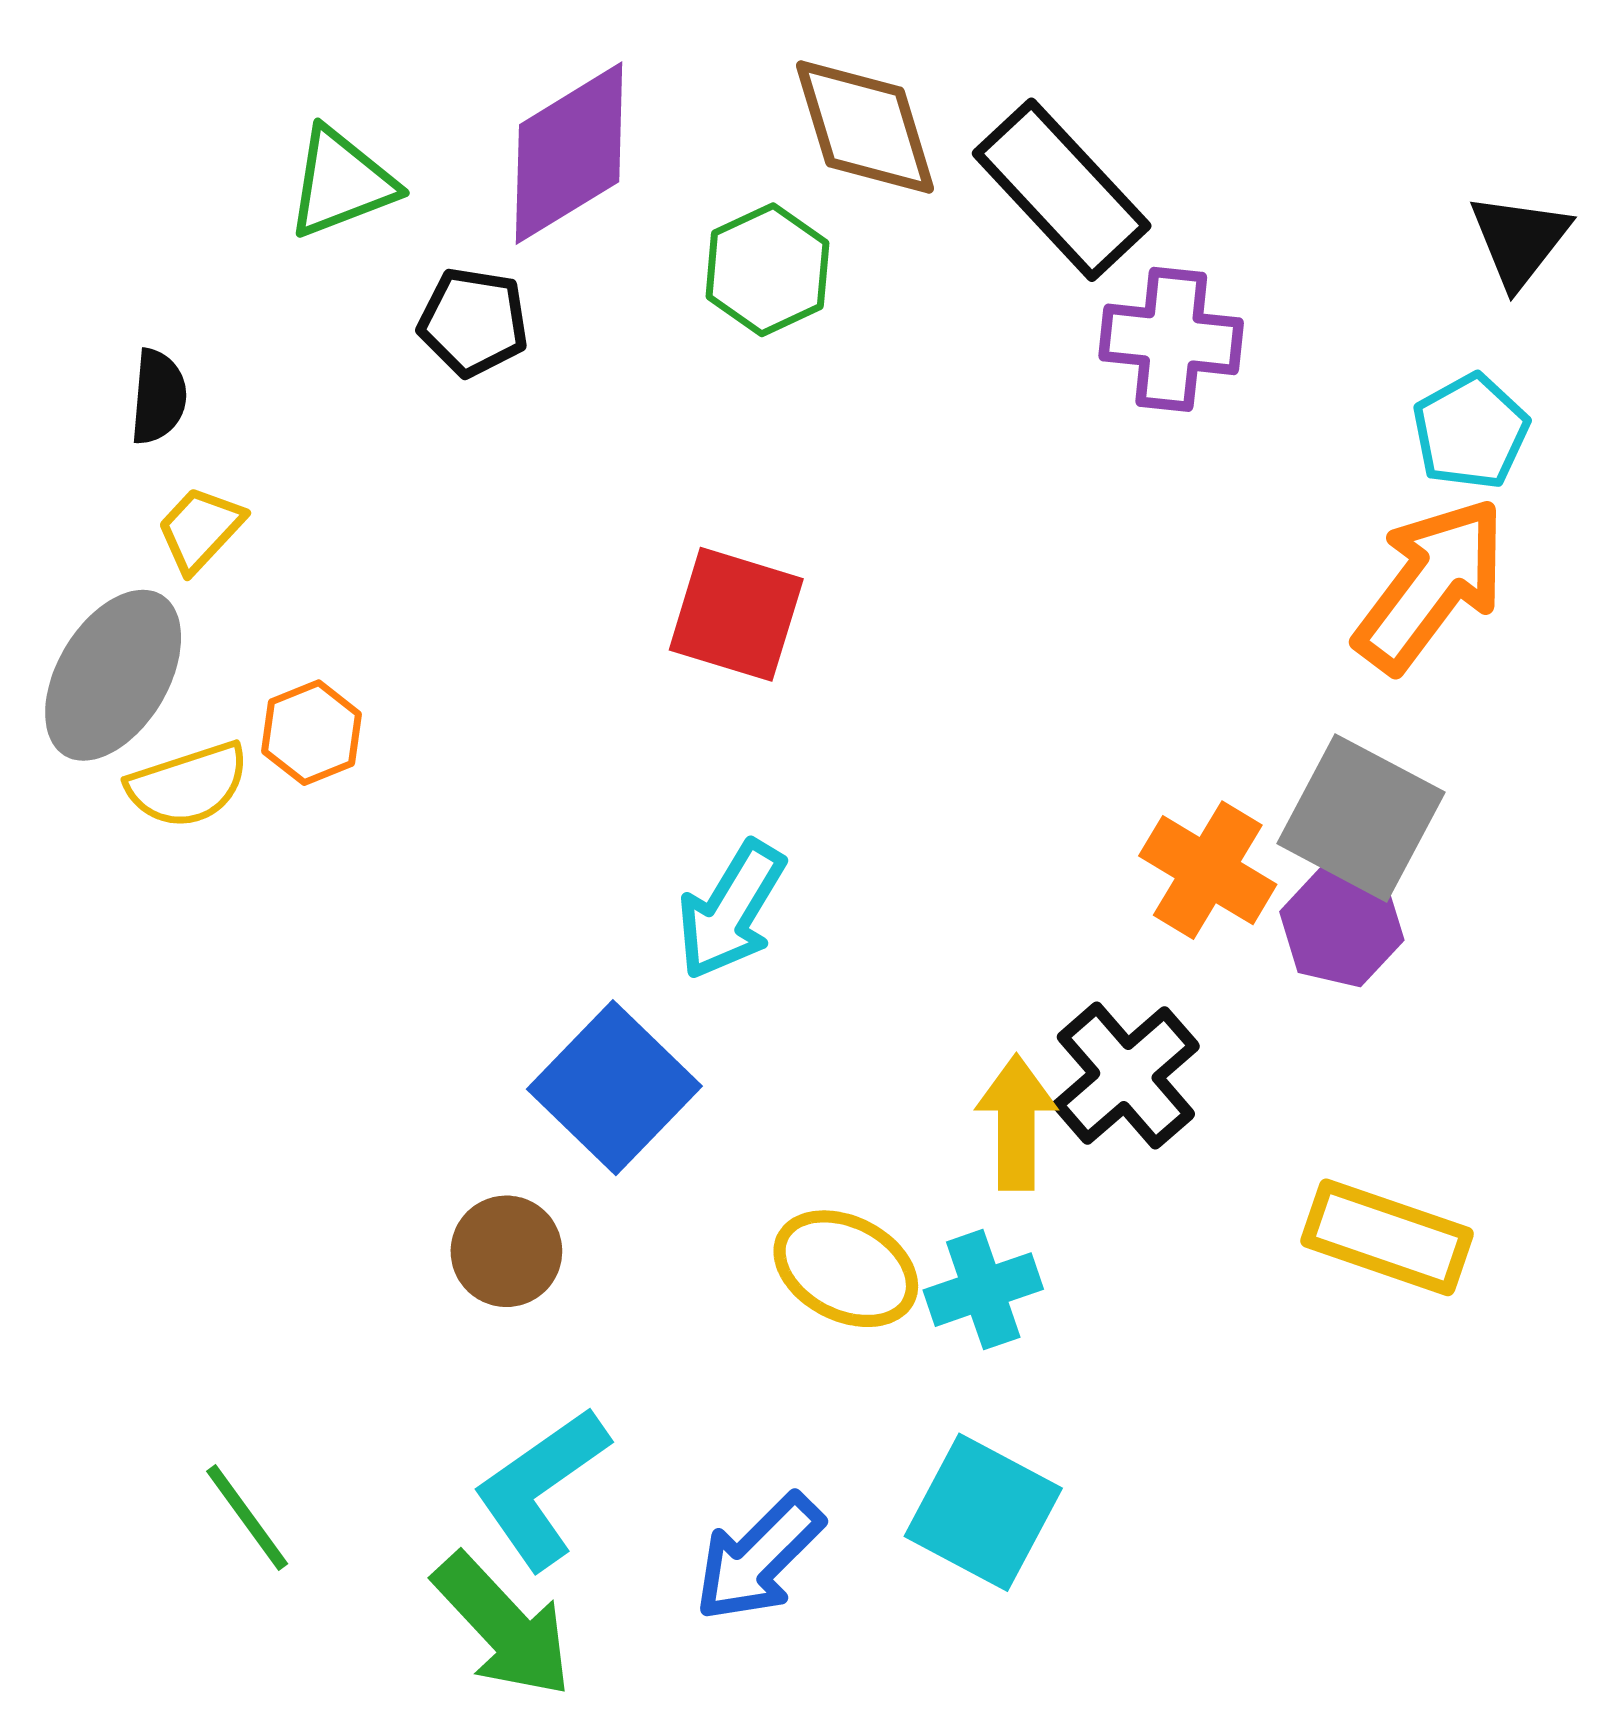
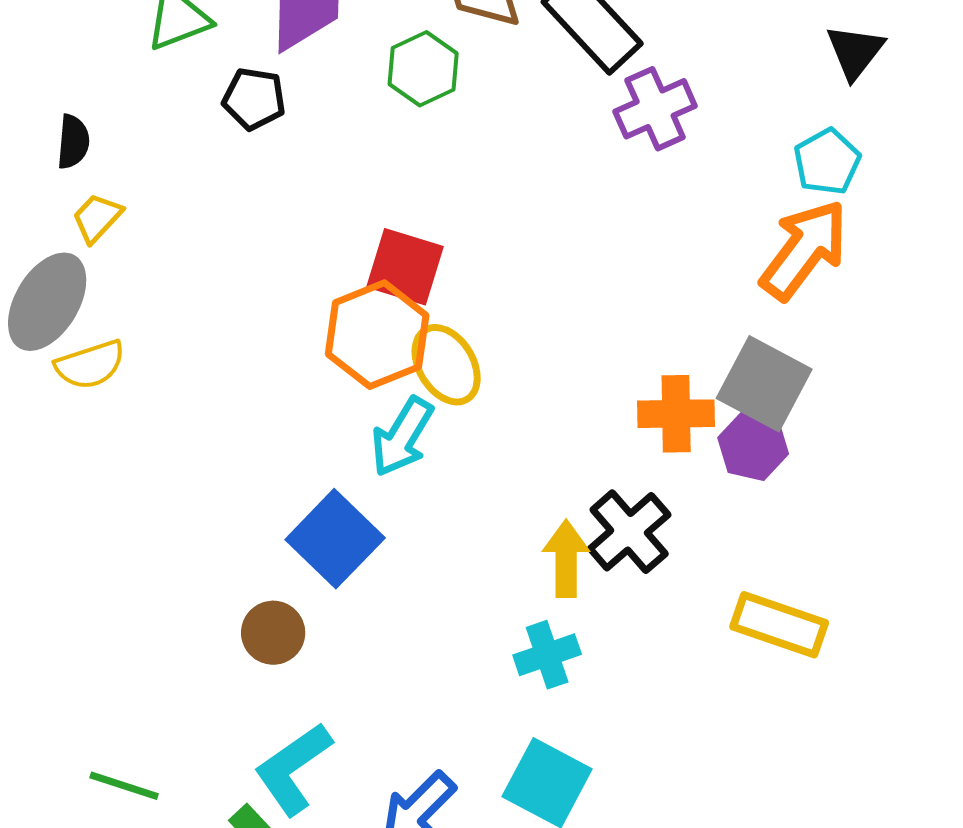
purple cross: (1171, 339) -> (655, 109), turned -30
orange hexagon: (312, 733) -> (377, 335), moved, size x1.8
orange cross: (1208, 870) -> (676, 414), turned -32
yellow ellipse: (846, 1269) -> (446, 365), moved, turned 32
green line: (247, 1518) -> (124, 786), turned -36

